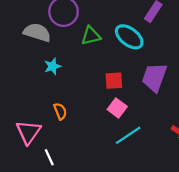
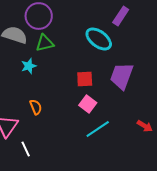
green triangle: (91, 36) -> (45, 43), moved

